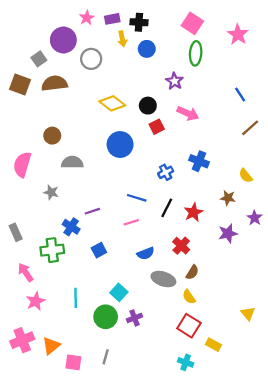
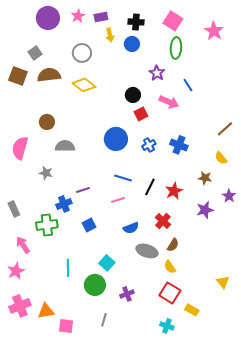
black cross: (139, 22) -> (136, 22), moved
purple circle: (63, 40) -> (48, 18), moved
blue line: (240, 94) -> (188, 85), moved
yellow diamond: (112, 103) -> (84, 85), moved
brown line: (250, 128) -> (225, 129), moved
blue circle: (120, 145) -> (116, 139), moved
blue cross: (166, 172) -> (149, 145), moved
blue cross: (71, 227) -> (64, 204), turned 35
pink star: (36, 301) -> (16, 271), moved
purple cross: (135, 318) -> (127, 294), moved
orange triangle: (51, 346) -> (46, 311), turned 30
gray line: (106, 357) -> (104, 320), moved

